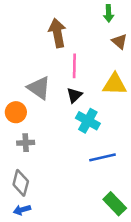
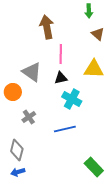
black triangle: (74, 95) -> (61, 78), turned 32
gray cross: (26, 143) -> (29, 117), moved, turned -32
blue line: (102, 157) -> (65, 129), moved

